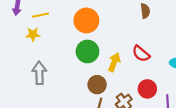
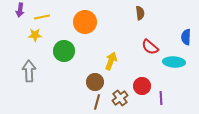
green circle: (87, 51) -> (64, 51), moved
red semicircle: (141, 54) -> (150, 47), moved
gray arrow: (39, 73) -> (29, 71), moved

